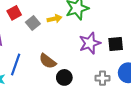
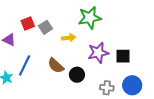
red square: (14, 13) -> (28, 24), moved
yellow arrow: (54, 19) -> (69, 38), moved
black circle: (64, 77) -> (77, 75), moved

